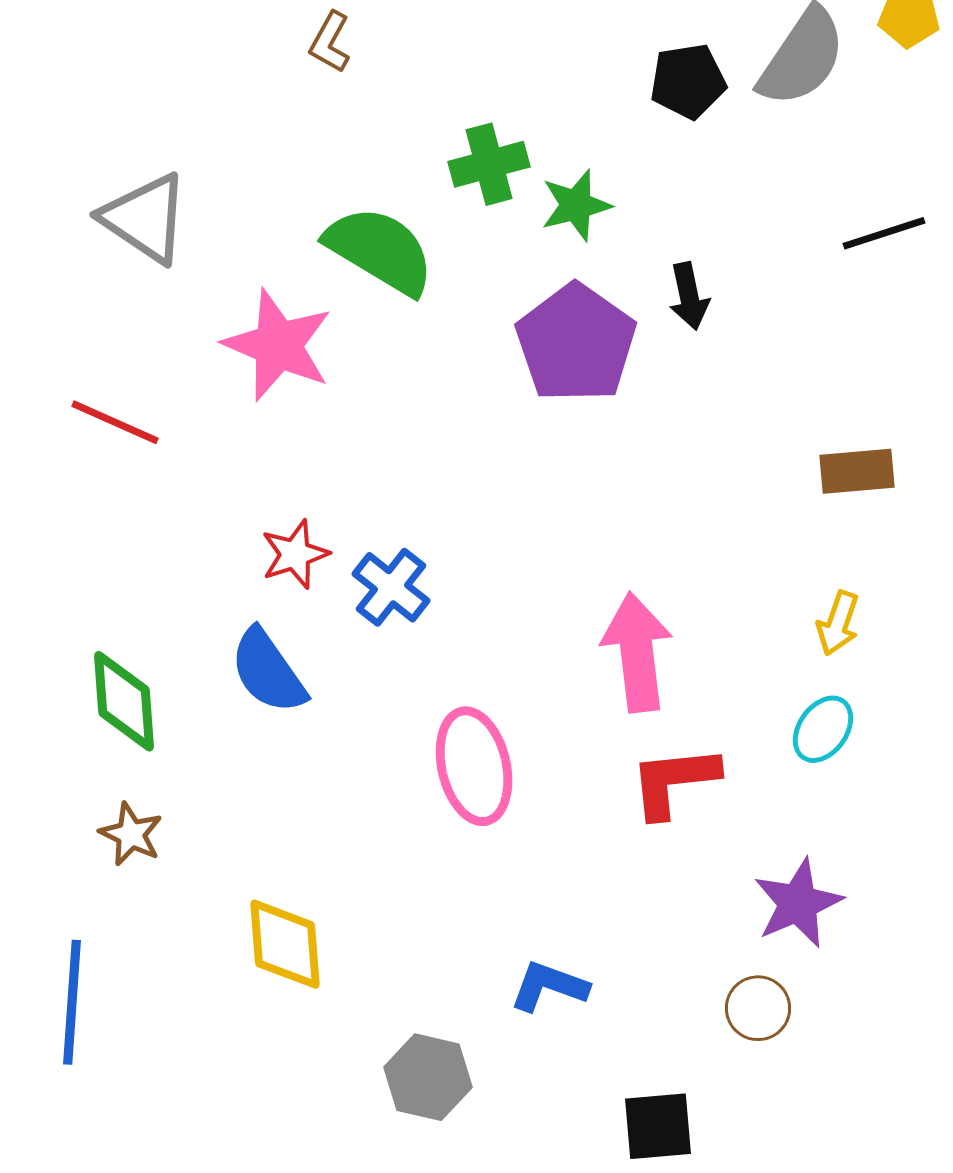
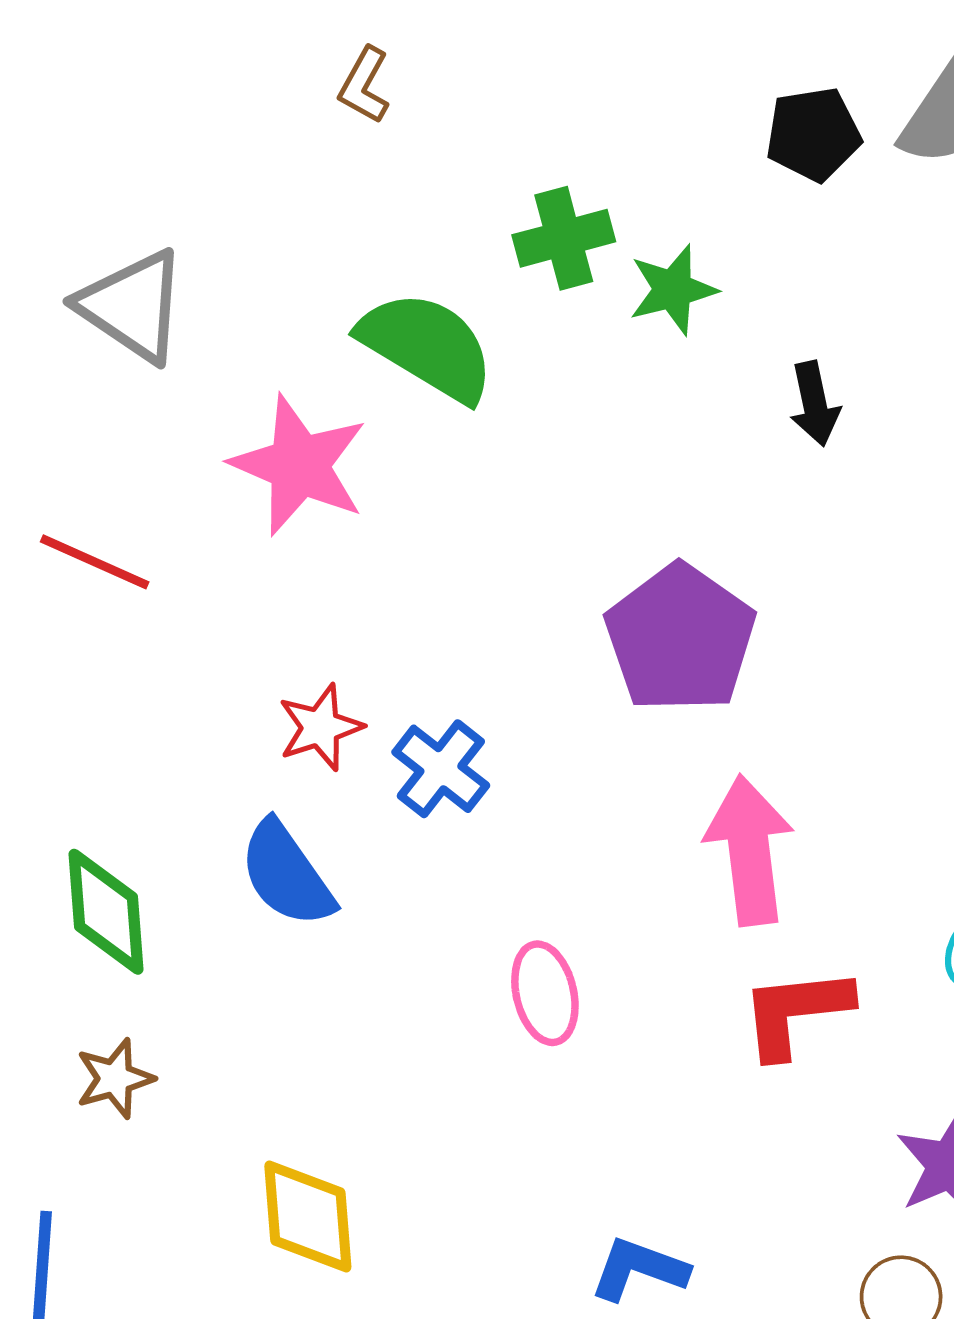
purple pentagon: (576, 343) -> (680, 638), moved
pink ellipse: (474, 766) -> (545, 993), size x0.7
brown star: (131, 834) -> (115, 1079), turned 30

